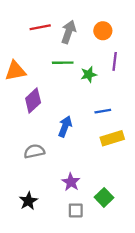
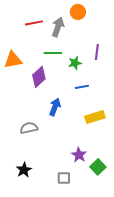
orange circle: (103, 31) -> (78, 12), moved
purple diamond: (33, 100) -> (39, 77), moved
blue line: (103, 111) -> (82, 87), moved
purple star: (71, 182) -> (79, 155), moved
green square: (104, 197) -> (98, 167), moved

